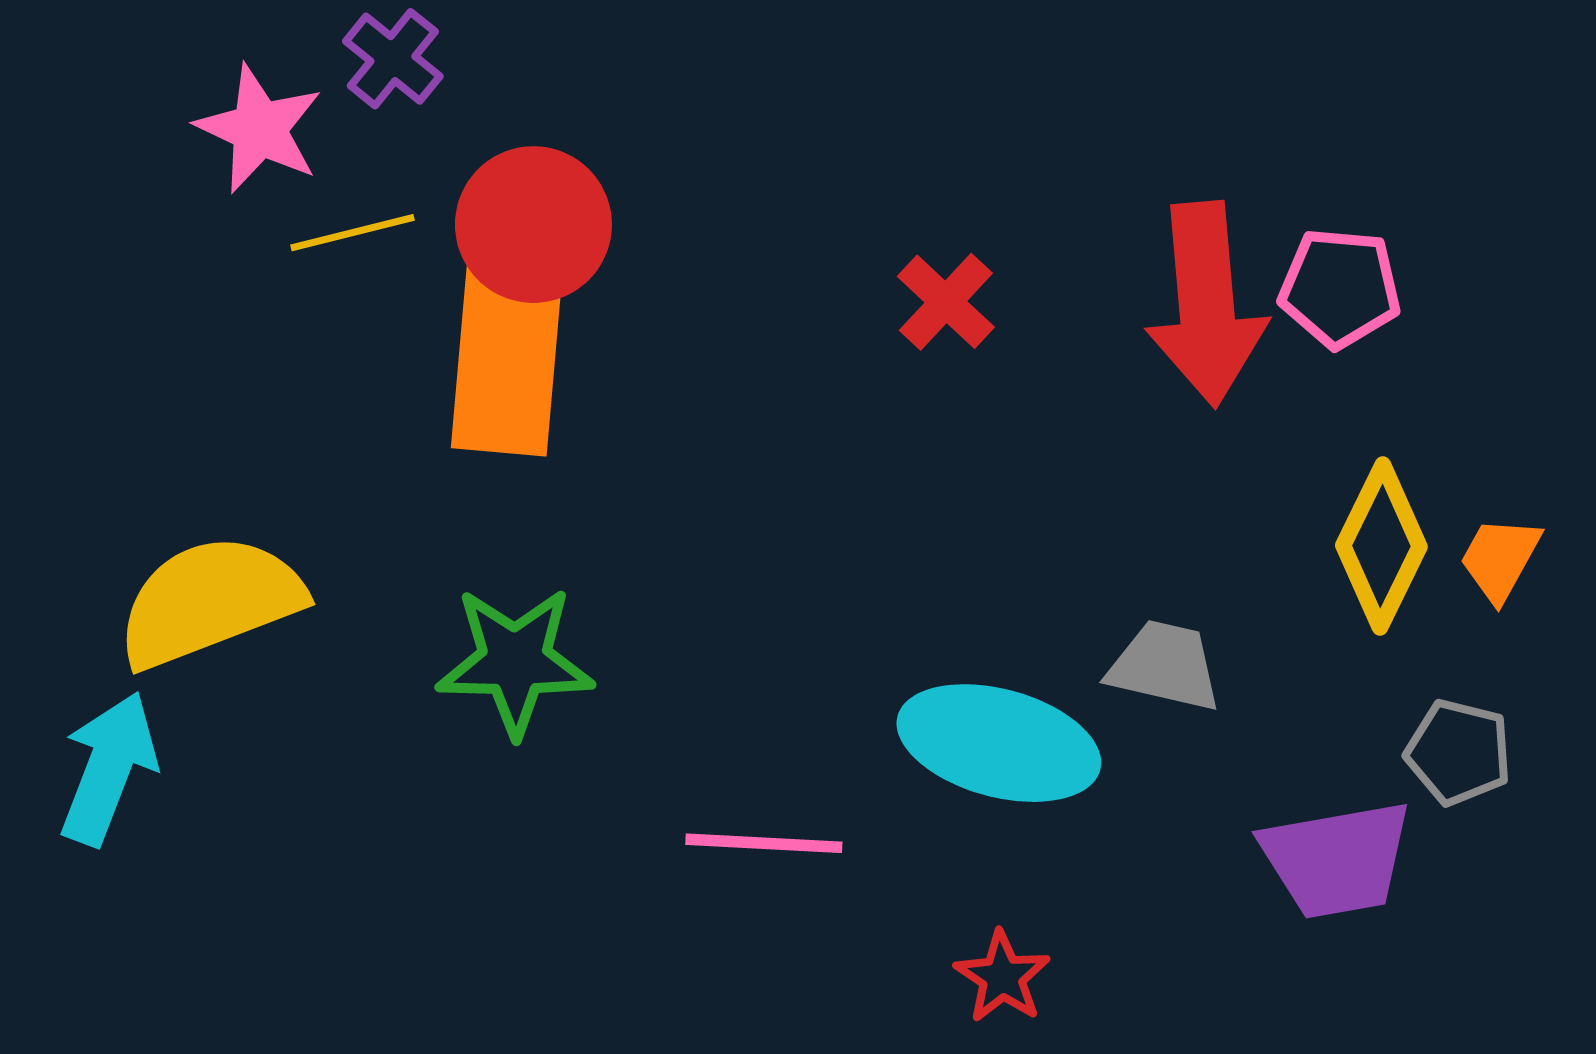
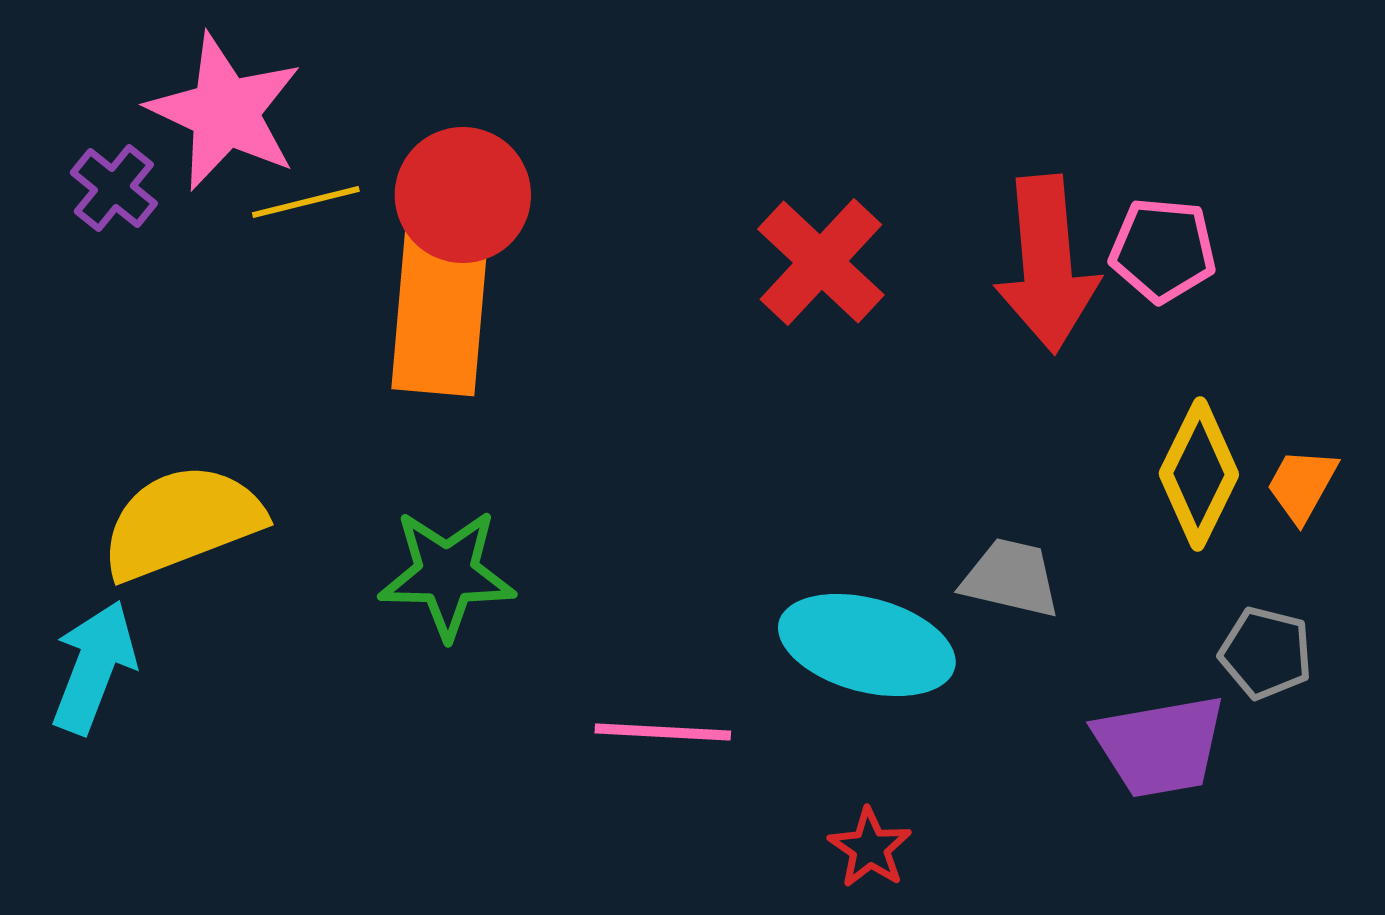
purple cross: (393, 59) -> (114, 188), moved
pink star: (259, 129) -> (225, 112), size x1.4
red cross: (946, 302) -> (821, 262), size x1.5

